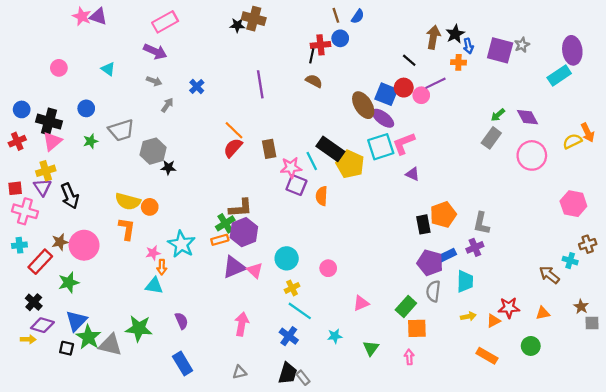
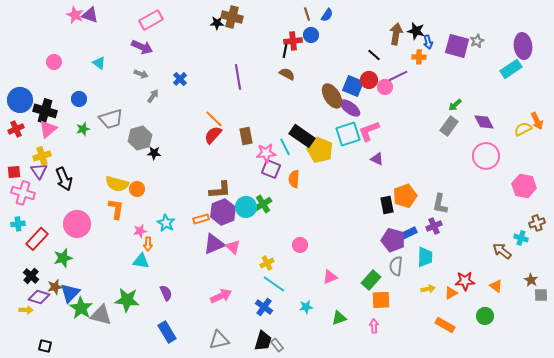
black star: (455, 34) -> (416, 31), turned -30
blue circle: (22, 109) -> (20, 100), size x1.6
purple diamond: (527, 117) -> (484, 122), moved
pink circle: (532, 155) -> (486, 156), moved
green cross: (225, 223) -> (263, 204), moved
brown star: (60, 242) -> (55, 287), moved
cyan star: (181, 244) -> (166, 223), size x0.7
cyan circle: (287, 258) -> (246, 207), moved
orange triangle: (543, 313) -> (496, 286), turned 48
pink arrow: (242, 324) -> (221, 296), turned 55
black square: (67, 348) -> (45, 346), moved
green triangle: (371, 348) -> (339, 318), turned 35
gray triangle: (240, 372) -> (219, 340), size x1.5

